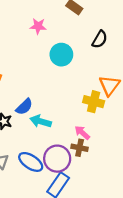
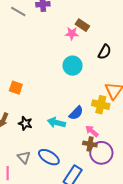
pink star: (38, 26) -> (72, 33), moved
blue semicircle: (24, 107) -> (76, 113), moved
purple circle: (57, 159) -> (101, 153), moved

